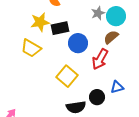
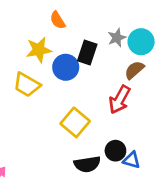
black rectangle: (60, 28) -> (87, 52), moved, turned -60
blue circle: (78, 43) -> (66, 67), moved
blue triangle: (117, 87) -> (132, 160), moved, turned 32

